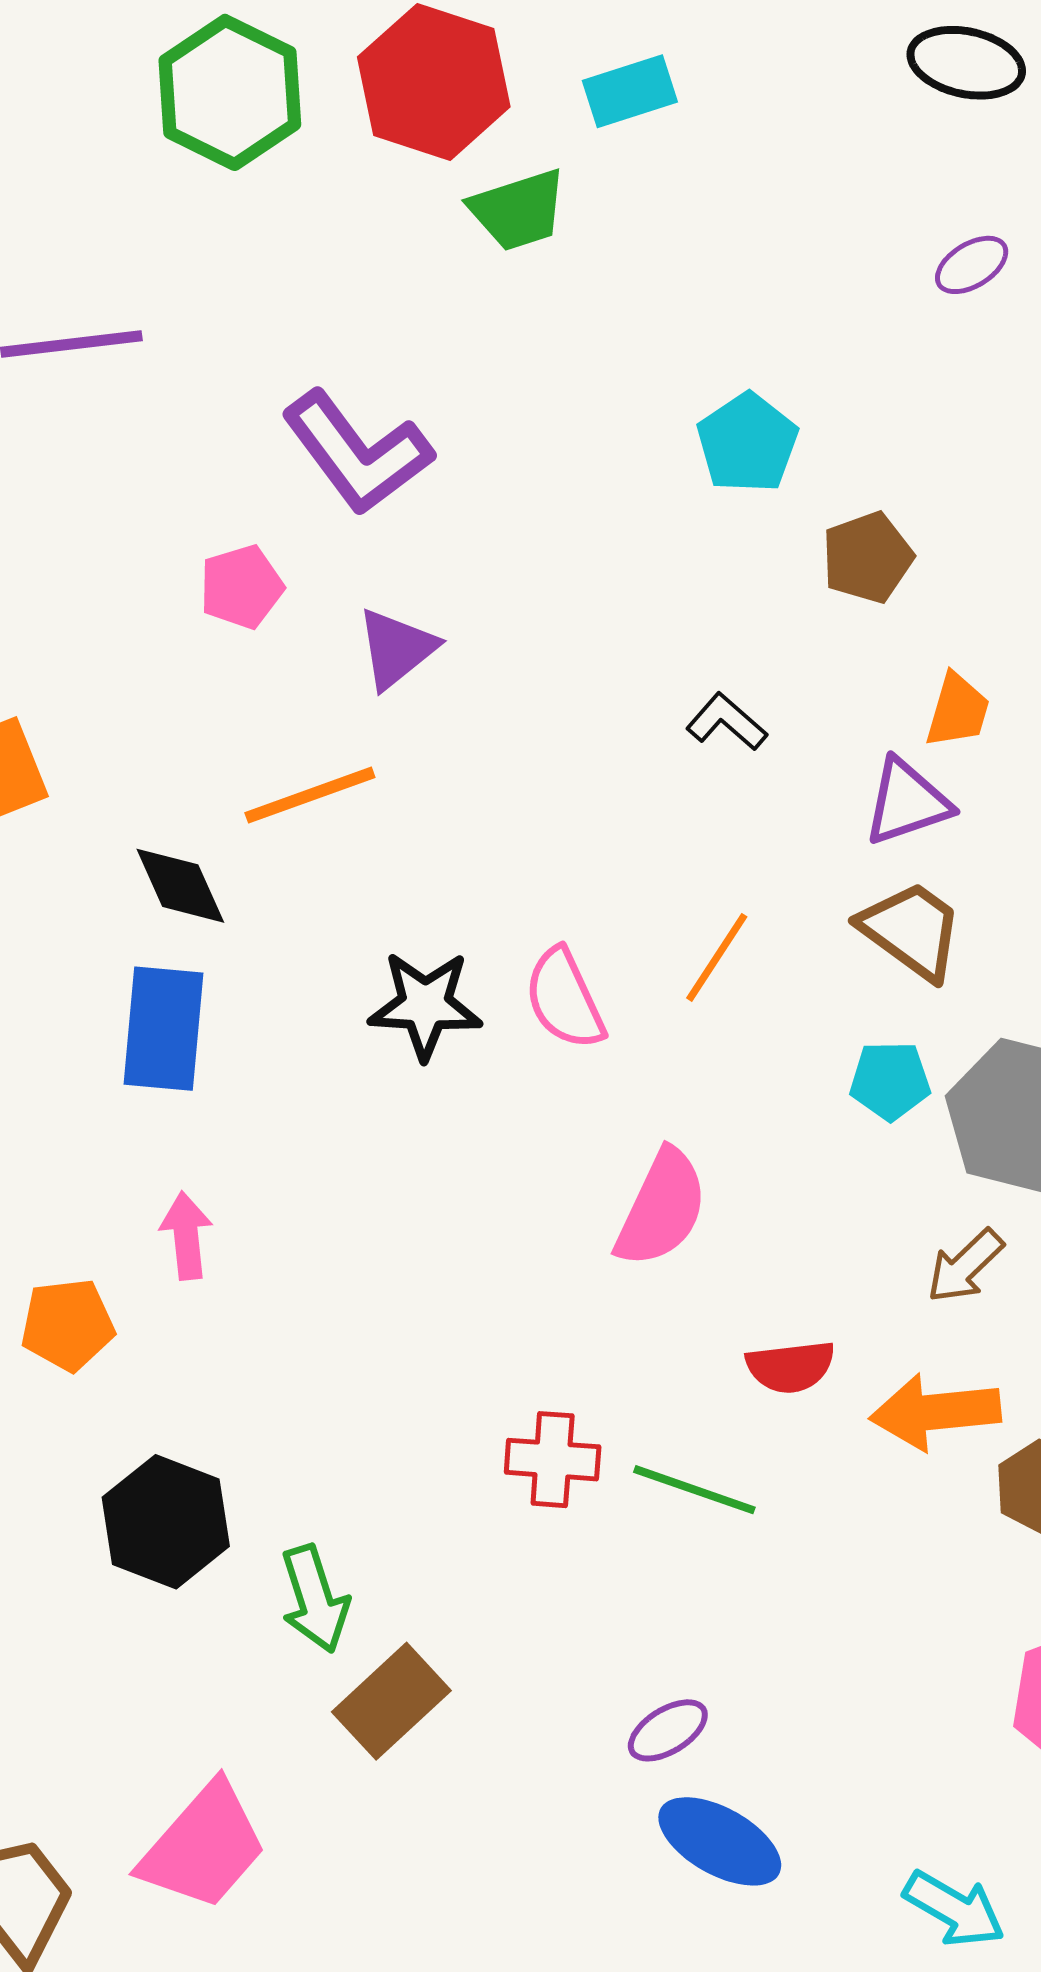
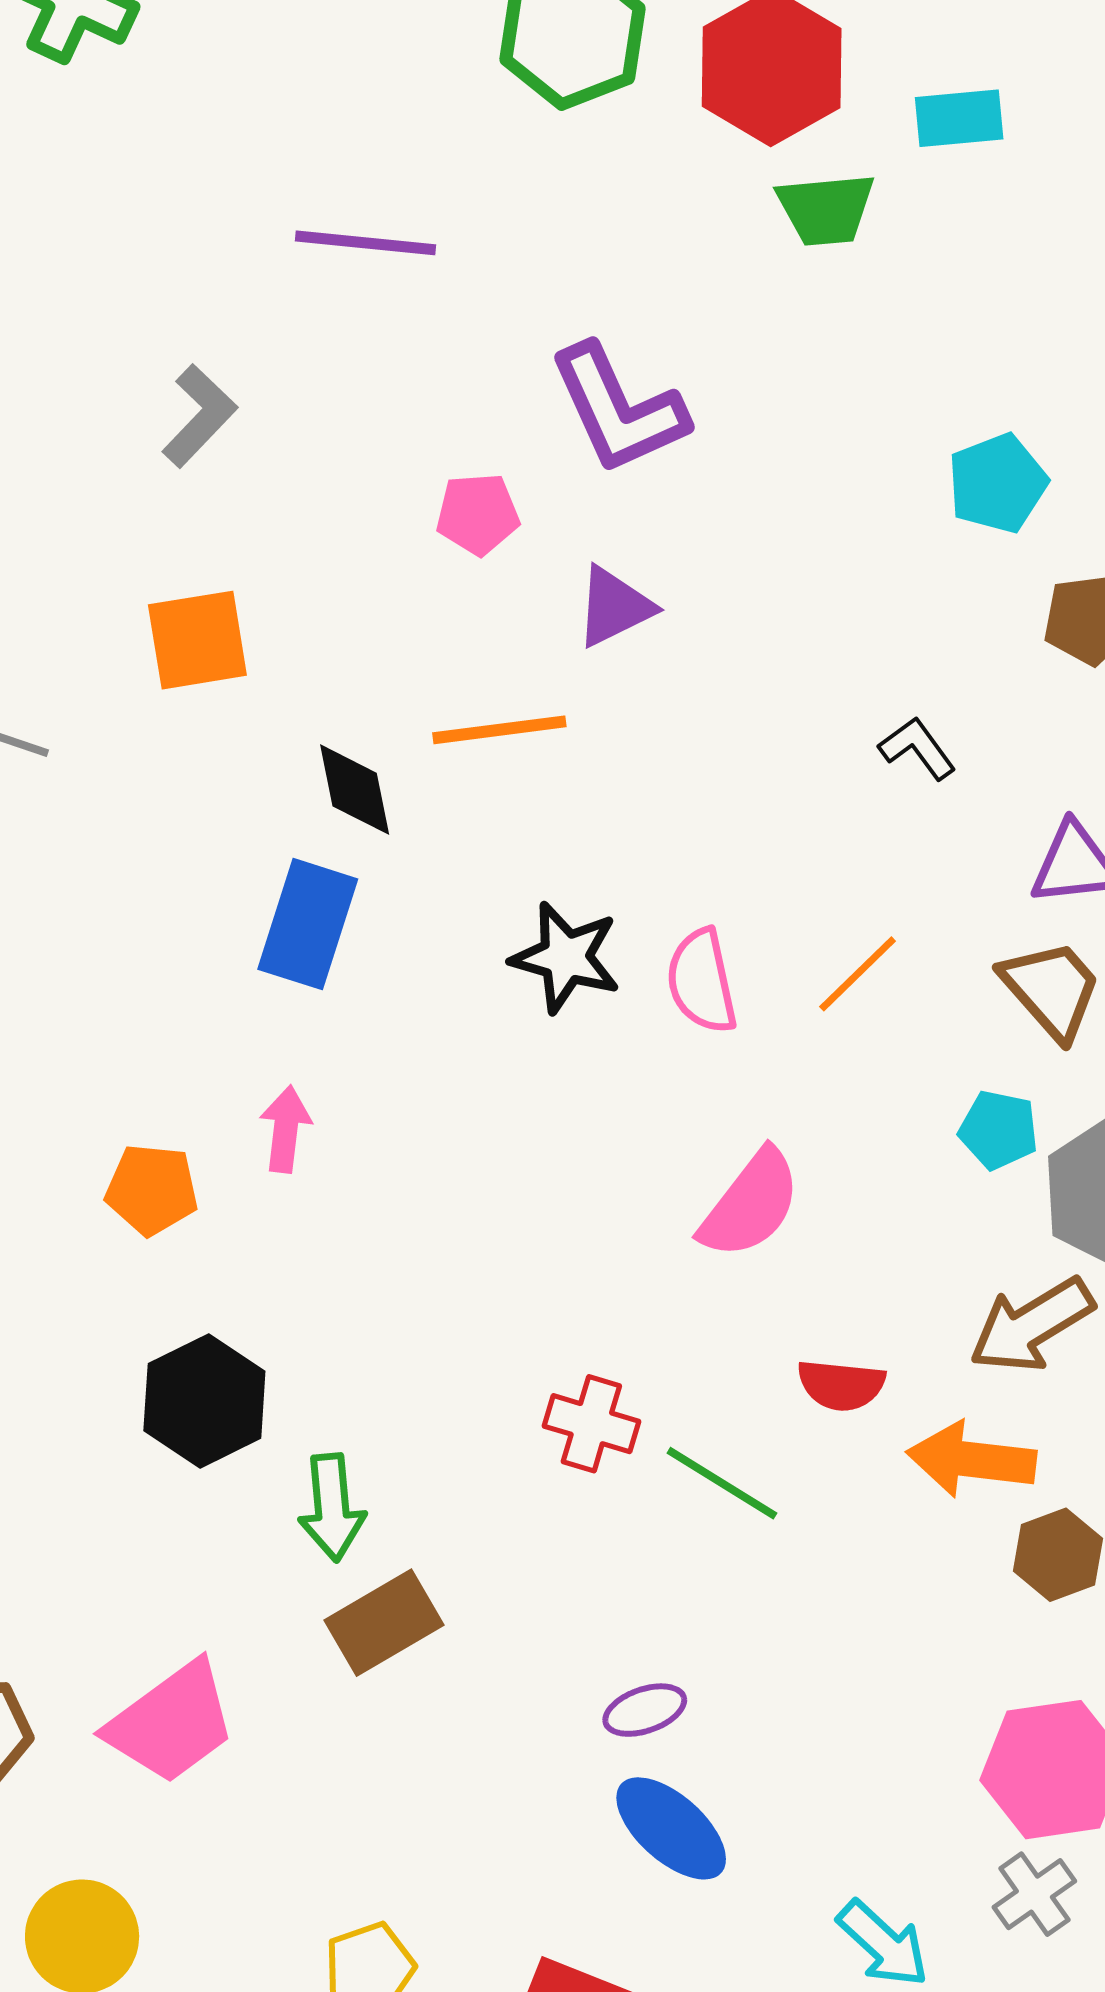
brown arrow: (965, 1266) -> (1031, 1325), size x1.5

